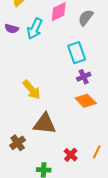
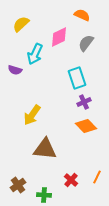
purple semicircle: (12, 29) -> (15, 70), moved
yellow arrow: (32, 90) -> (32, 115), turned 75
brown cross: (18, 143) -> (18, 185), moved

